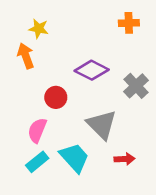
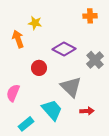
yellow star: (39, 29) -> (35, 23), moved
pink semicircle: (37, 130) -> (13, 93), moved
cyan rectangle: (37, 162) -> (26, 124), moved

